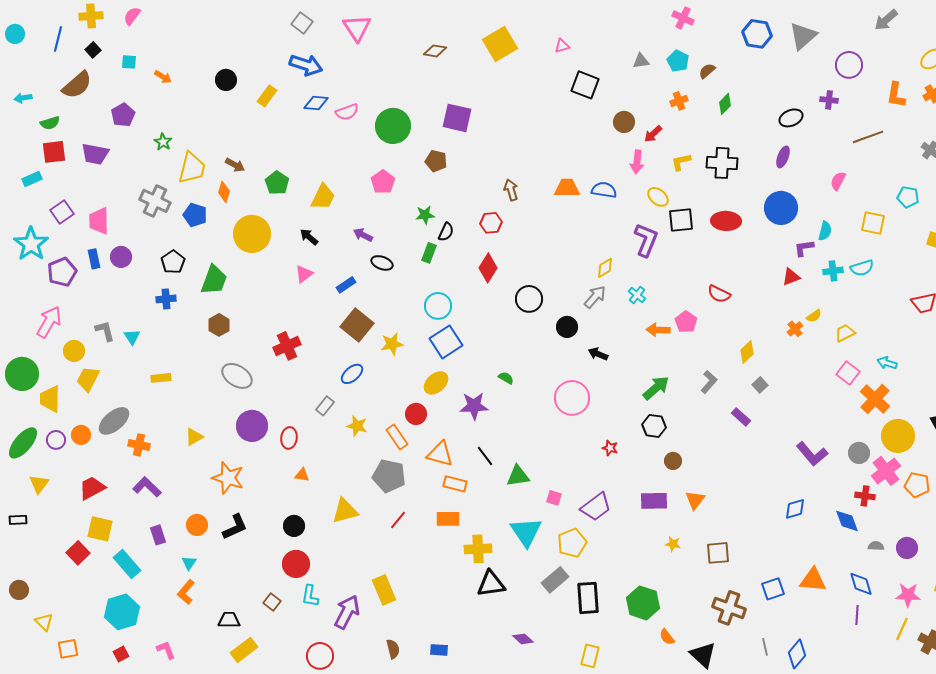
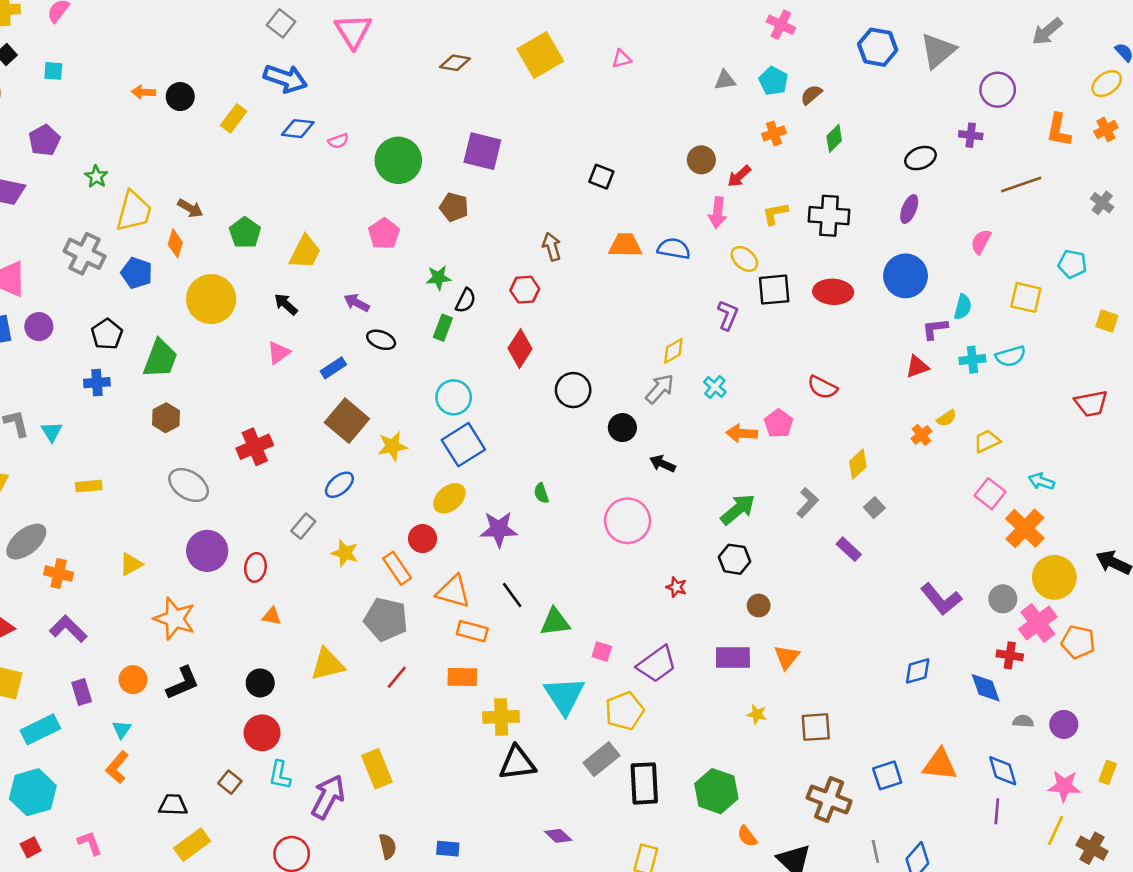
orange arrow: (163, 77) -> (144, 92), moved, turned 150
black square: (585, 85) -> (601, 177), moved, size x0.7
pink semicircle: (347, 112) -> (338, 141), size x0.7
purple L-shape: (646, 240) -> (728, 315), size x0.7
green semicircle: (506, 378) -> (541, 493), turned -140
cyan rectangle: (127, 564) -> (40, 729), turned -76

